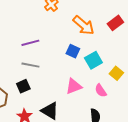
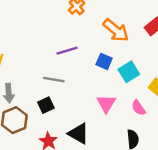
purple line: (30, 43) -> (67, 51), moved
pink triangle: (74, 86) -> (106, 104), turned -36

